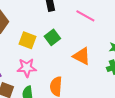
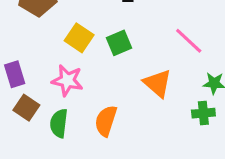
pink line: (85, 16) -> (189, 41), moved

